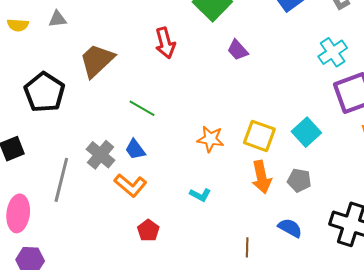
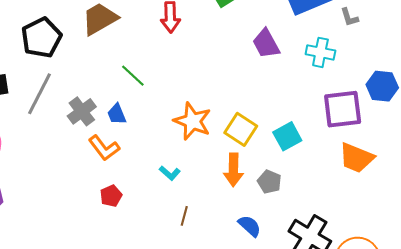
purple trapezoid: (238, 50) -> (266, 44), moved, size x1.4
cyan cross: (333, 52) -> (320, 52), moved, turned 32
orange star: (210, 139) -> (192, 121), size x1.4
gray line: (61, 180) -> (39, 94), moved
brown line: (247, 247) -> (184, 216), moved

